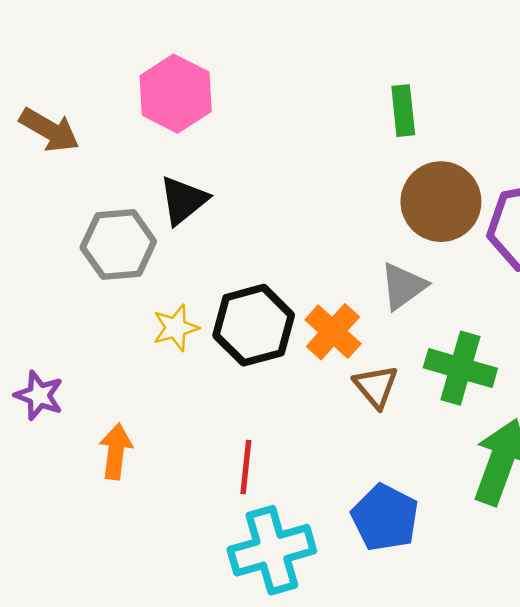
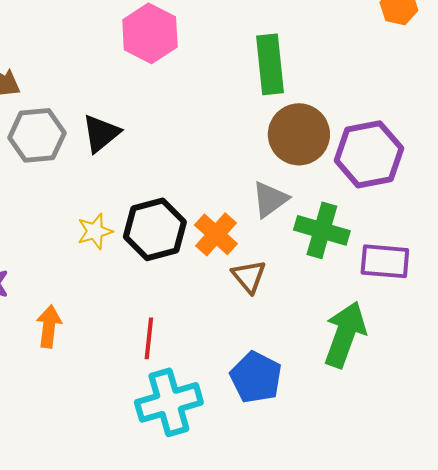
pink hexagon: (176, 94) -> (150, 33), moved
green rectangle: (403, 111) -> (270, 64), size x1.5
gray hexagon: (118, 245) -> (37, 135), moved
green cross: (460, 368) -> (322, 230), moved

